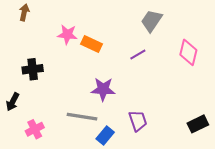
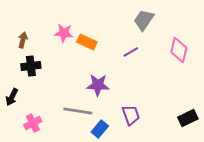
brown arrow: (24, 12) -> (23, 40), moved

